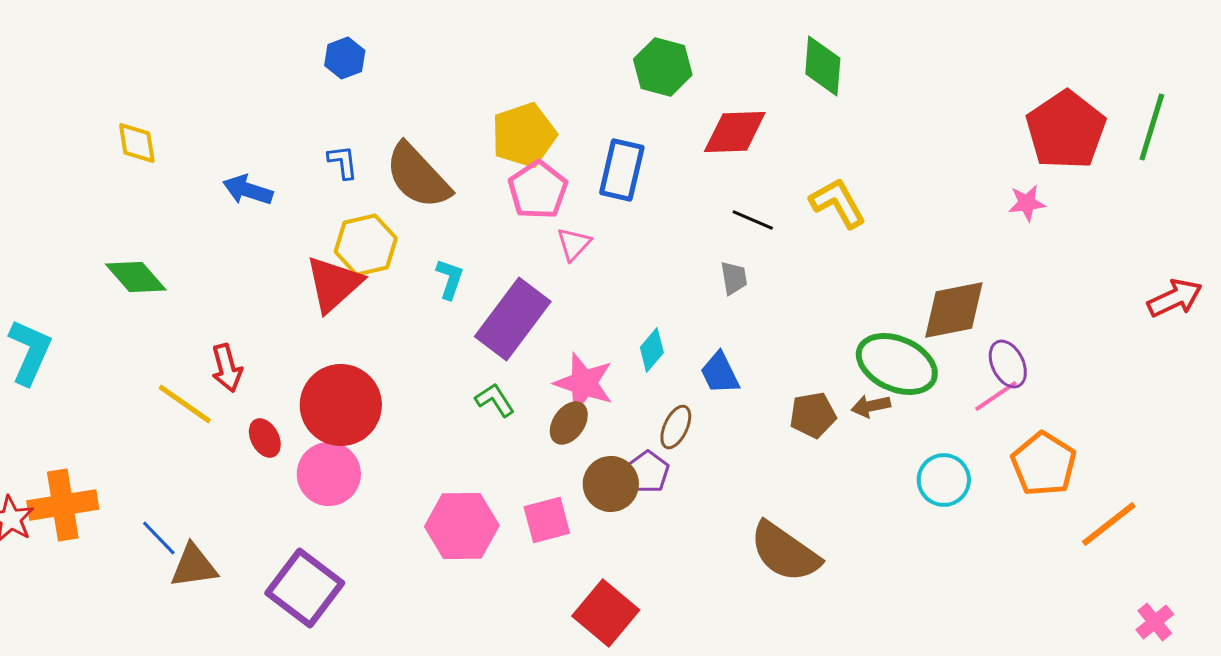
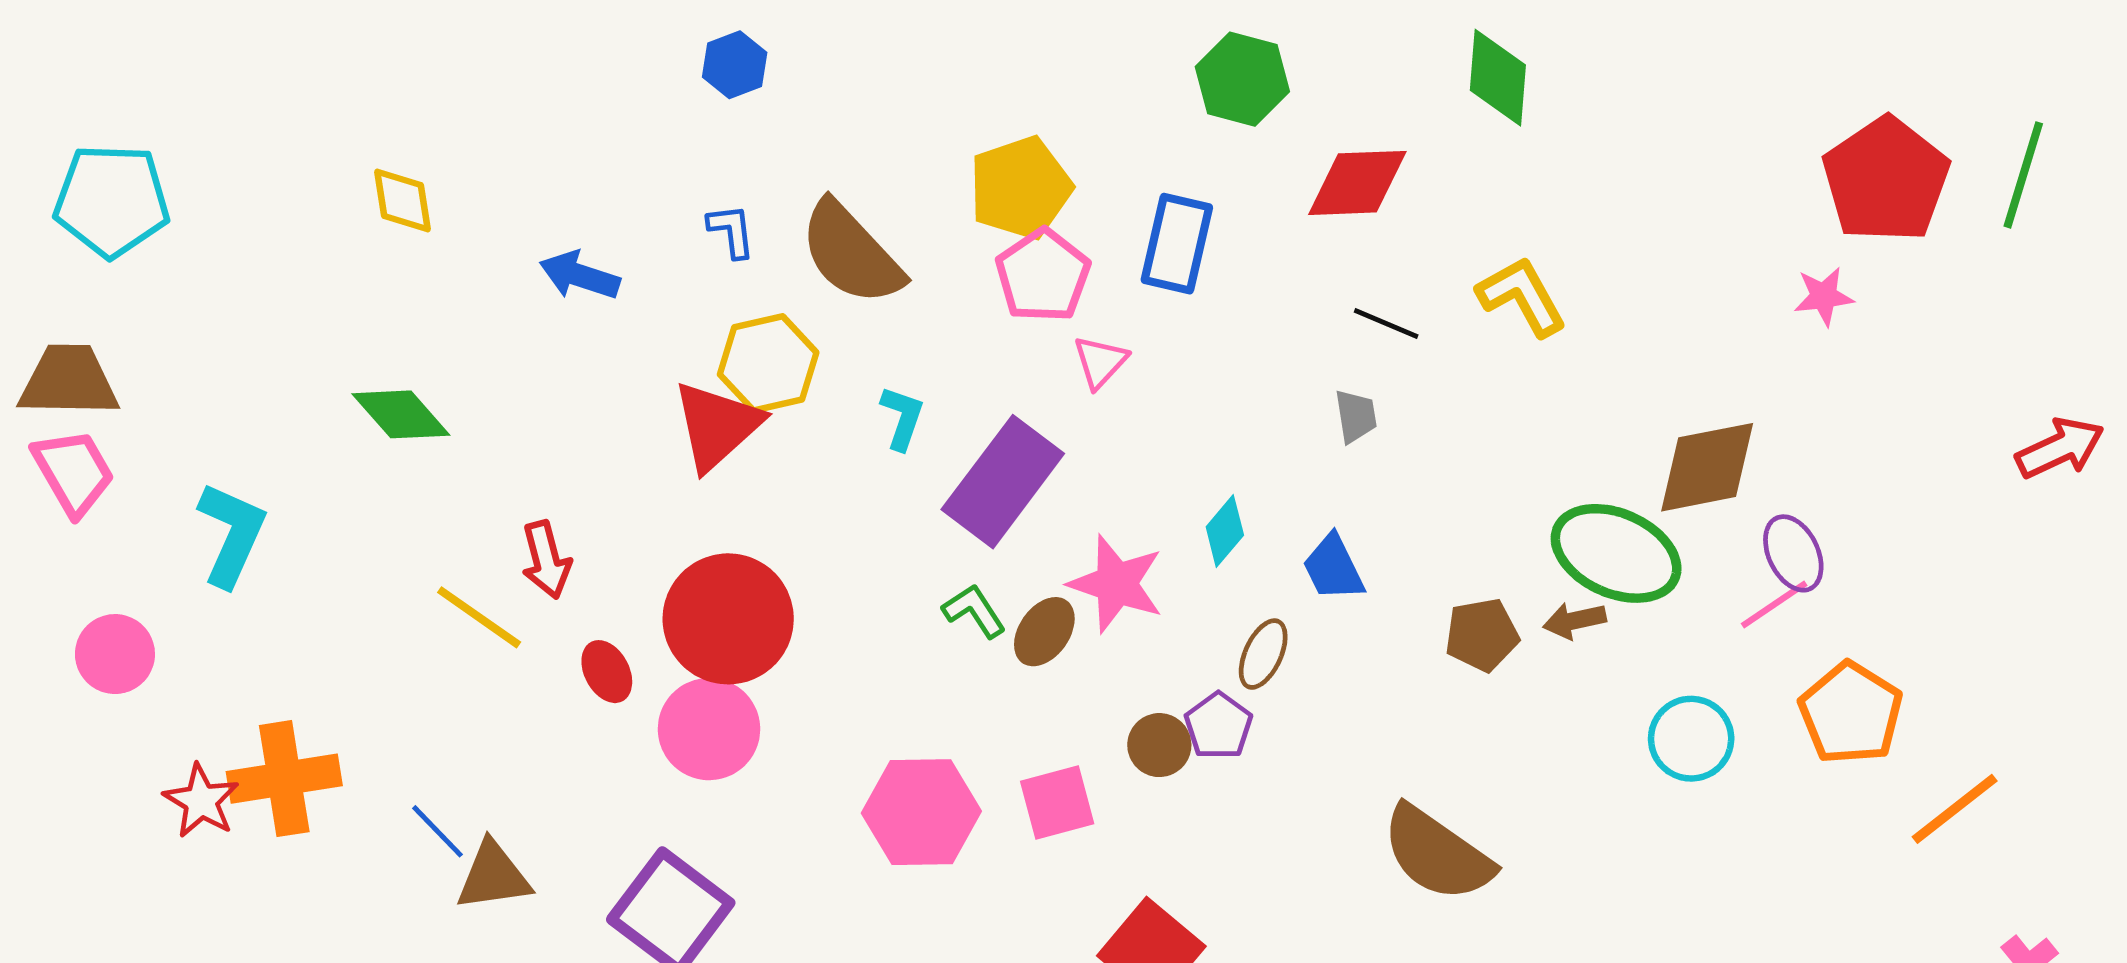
brown ellipse: (569, 423) -> (1044, 632), moved
brown circle: (611, 484) -> (1159, 745), size x0.7

